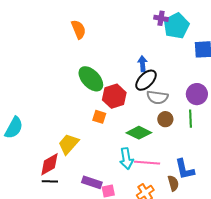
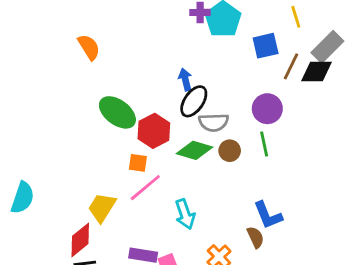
green diamond: (139, 133) -> (195, 150), moved
pink line: (147, 163) -> (145, 188), moved, turned -35

